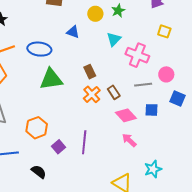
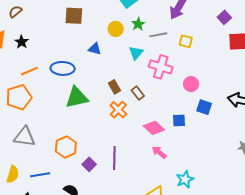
gray line: (143, 85) -> (158, 35), moved
brown rectangle: (114, 92) -> (138, 93), moved

